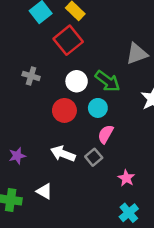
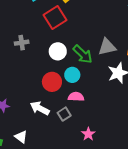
gray triangle: (137, 54) -> (107, 47), moved
gray cross: (31, 76) -> (22, 43), turned -32
red circle: (64, 110) -> (52, 82), moved
pink semicircle: (106, 134) -> (76, 97), turned 56

